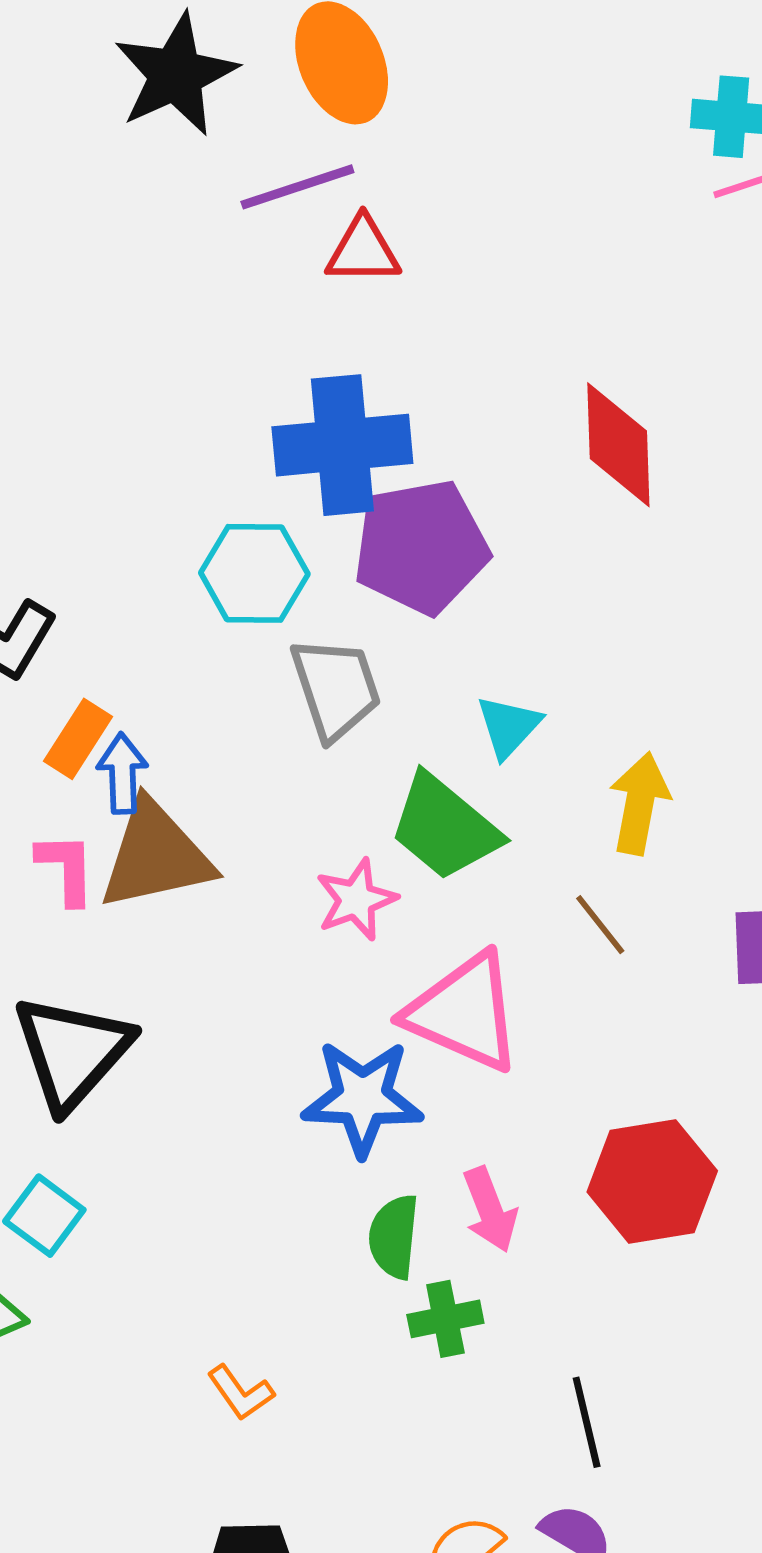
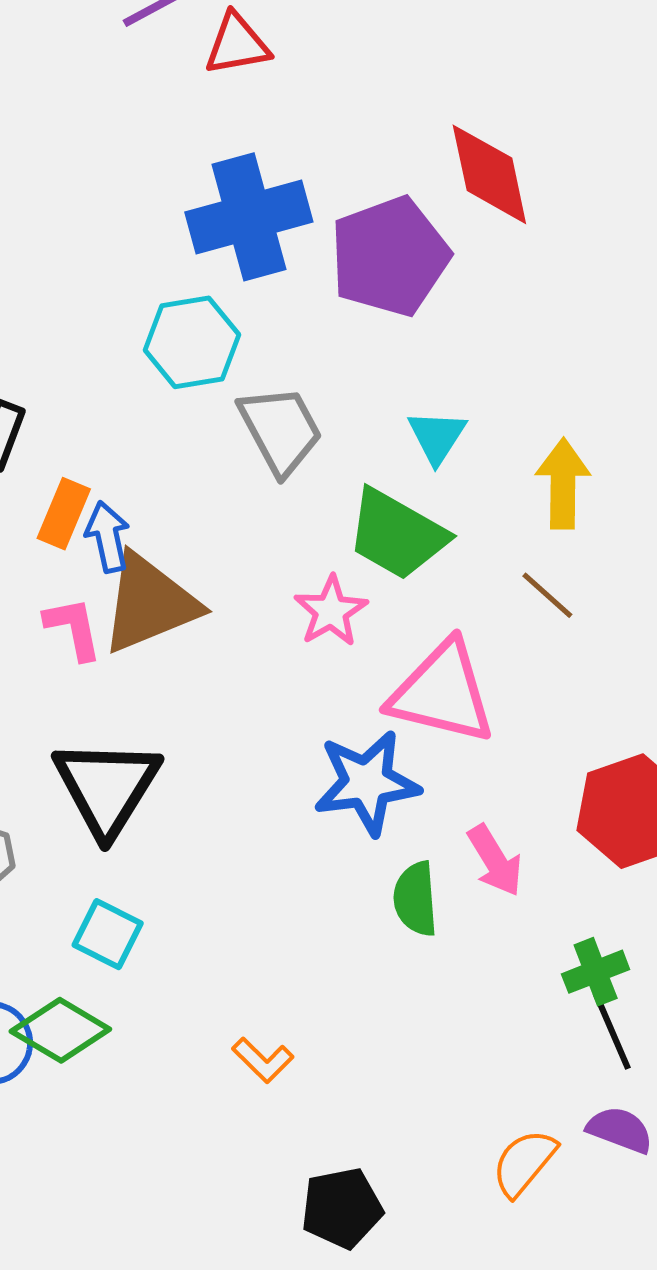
purple pentagon: (421, 547) -> (390, 256), moved
green cross: (445, 1319) -> (596, 972), moved
orange L-shape: (240, 1393) -> (263, 1060), moved

